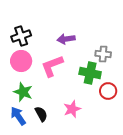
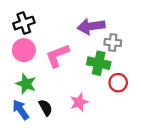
purple arrow: (66, 39) -> (91, 26), moved, size x1.4

